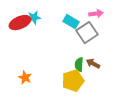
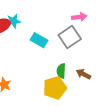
cyan rectangle: (71, 22) -> (39, 40), moved
brown arrow: (93, 64) -> (83, 74), moved

